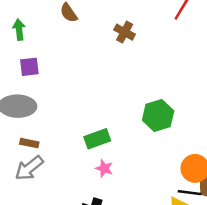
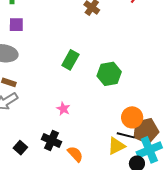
green rectangle: (97, 139) -> (70, 60), moved, turned -48

